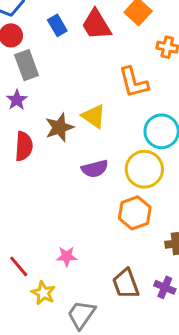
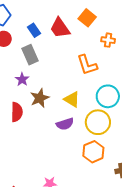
gray rectangle: (27, 65) -> (30, 55), moved
purple star: (17, 100) -> (22, 79), moved
yellow triangle: (94, 116) -> (72, 99), moved

